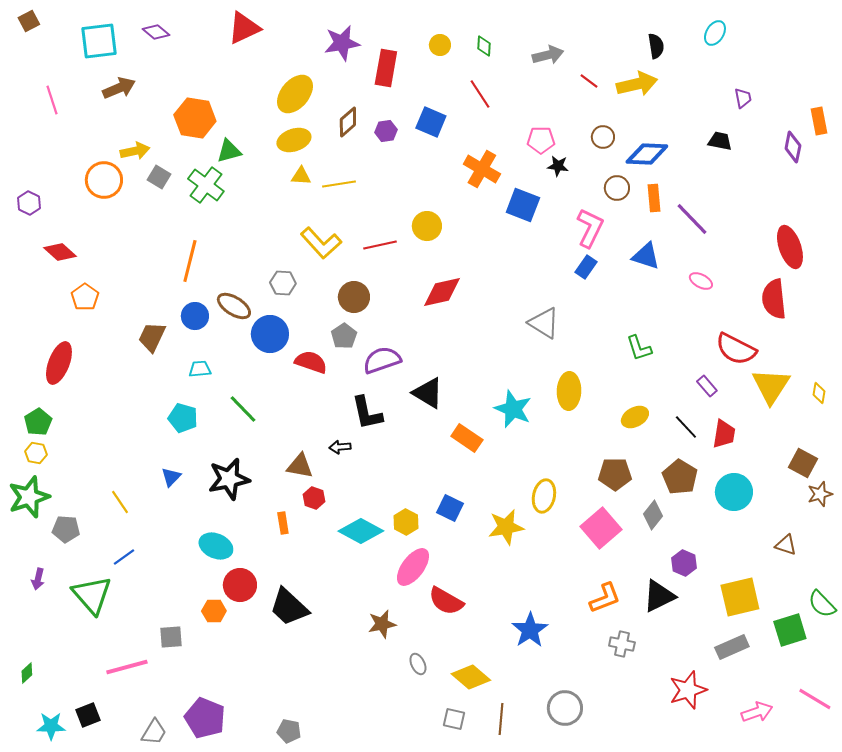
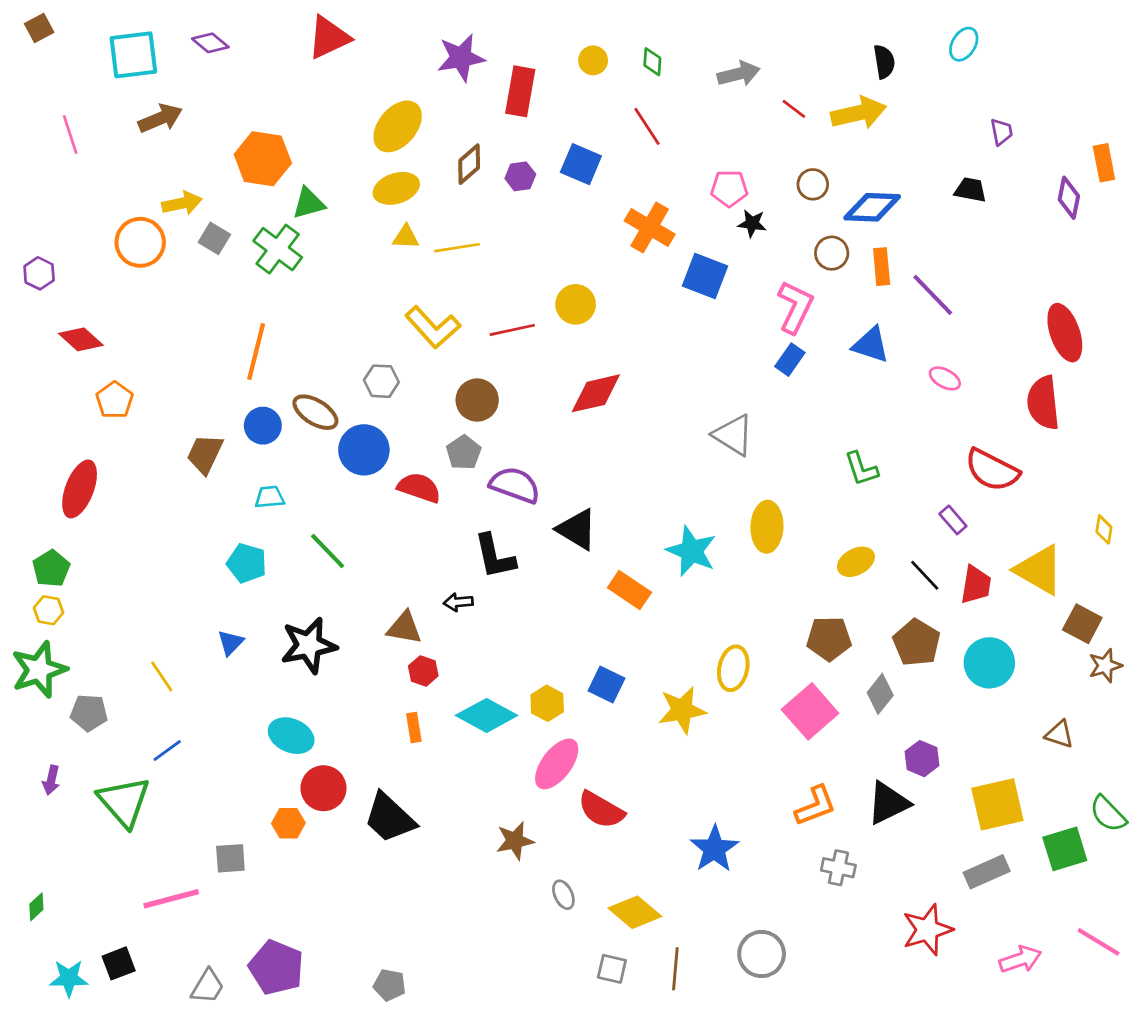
purple semicircle: (382, 360) -> (515, 485), turned 39
yellow triangle: (771, 386) -> (1039, 570), moved, turned -33
orange rectangle: (283, 523) -> (414, 728), moved

